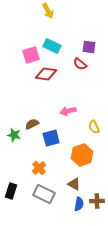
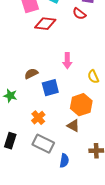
pink arrow: (68, 111) -> (67, 61), turned -77
green star: (14, 135) -> (10, 96), moved
brown triangle: (74, 184) -> (73, 126), moved
blue semicircle: (79, 204) -> (64, 161), moved

